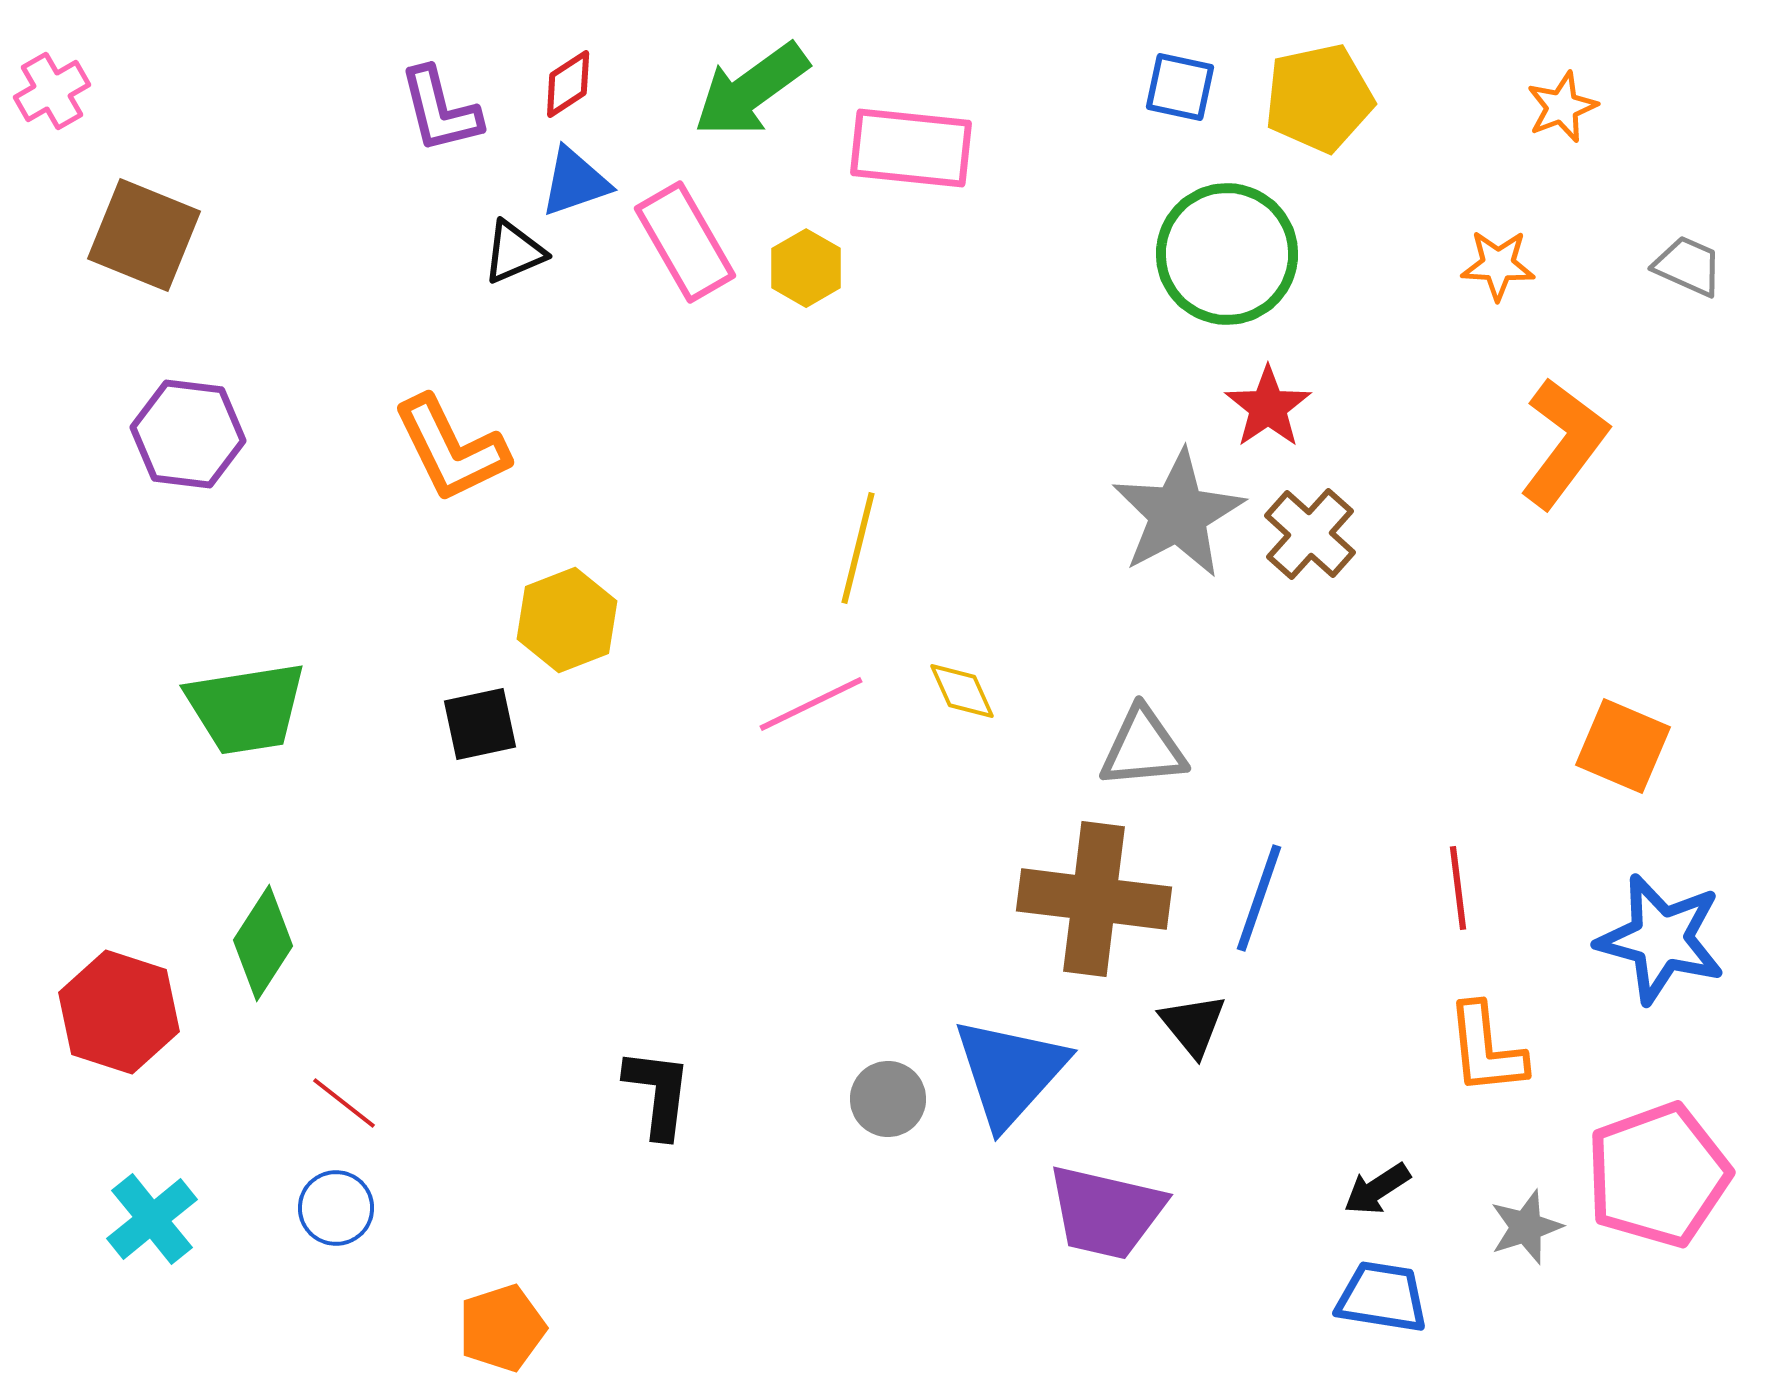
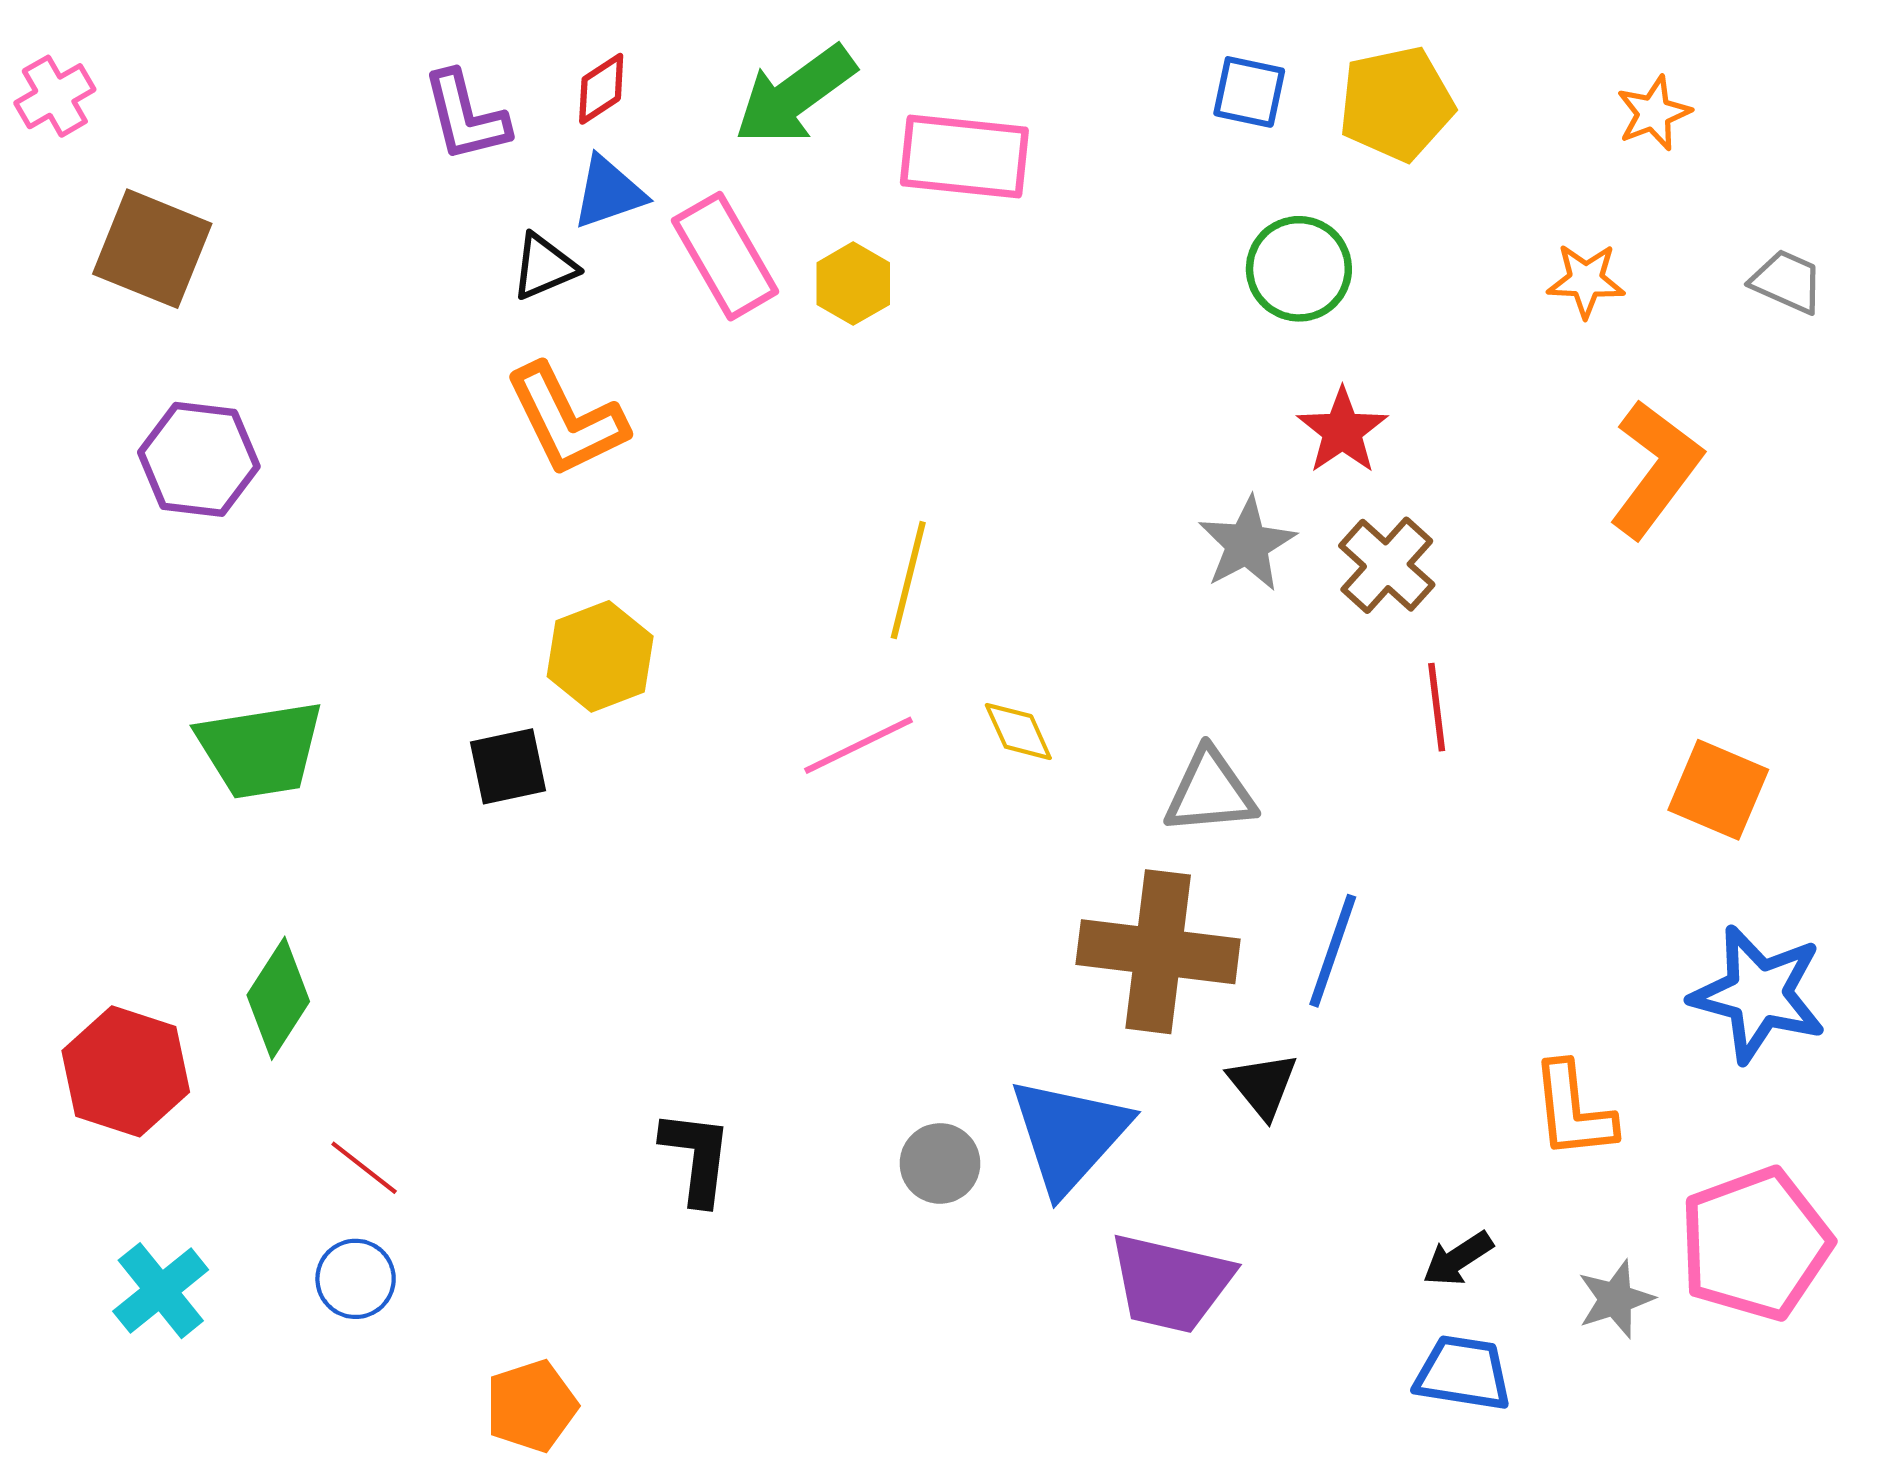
green circle: (1227, 254) -> (1299, 269), size x0.7
orange L-shape: (451, 449) -> (566, 420), moved
gray star: (1178, 514) -> (1247, 544), size x0.7
red line: (1458, 888) -> (1437, 707), moved

